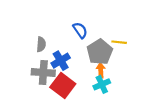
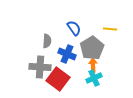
yellow line: (119, 42) -> (110, 29), moved
gray semicircle: (41, 44) -> (47, 41), moved
blue cross: (61, 61) -> (67, 54), moved, turned -36

